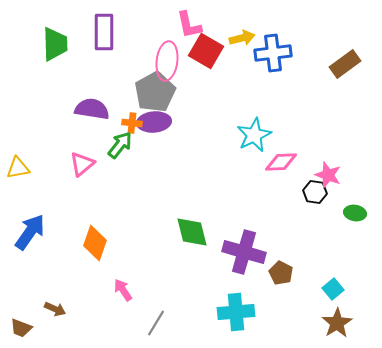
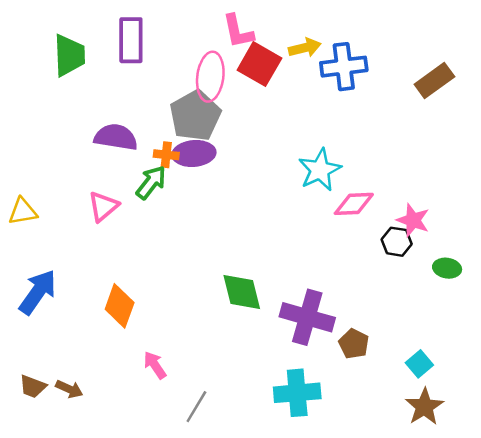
brown trapezoid: (21, 328) -> (33, 387), moved

